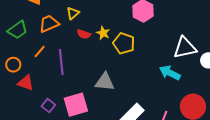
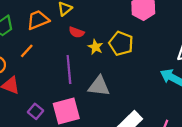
yellow star: (103, 33) -> (96, 47), moved
purple line: (61, 62) -> (69, 70), moved

